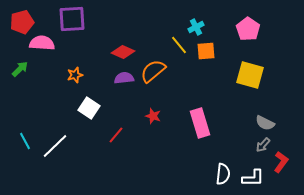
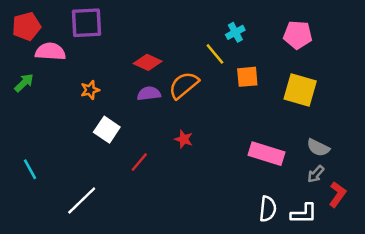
pink pentagon: (248, 29) -> (298, 35), turned -30
orange square: (206, 51) -> (247, 77), moved
pink rectangle: (200, 123) -> (267, 154), moved, turned -56
white line: (55, 146) -> (82, 200), moved

